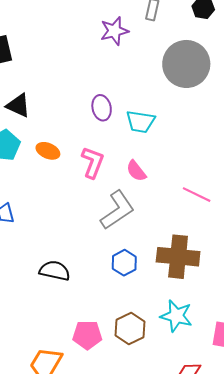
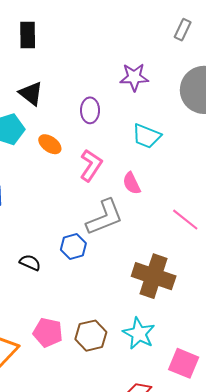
purple star: (114, 31) -> (134, 77), moved
purple ellipse: (102, 108) -> (90, 110), moved
blue hexagon: (124, 263) -> (73, 246), moved
black semicircle: (55, 271) -> (30, 263), size x0.7

